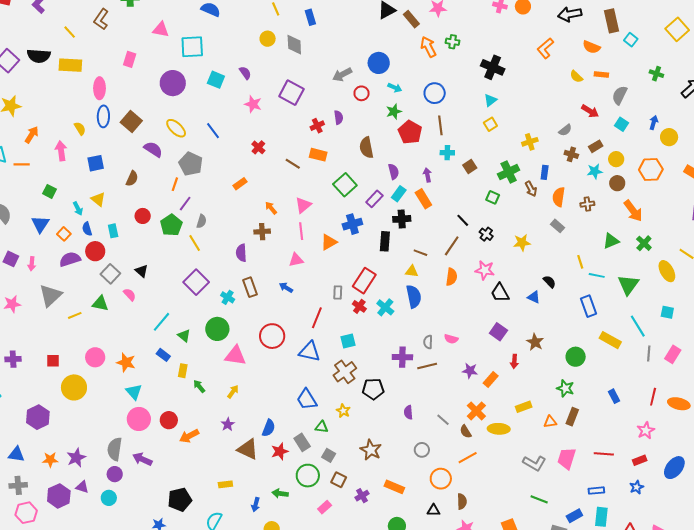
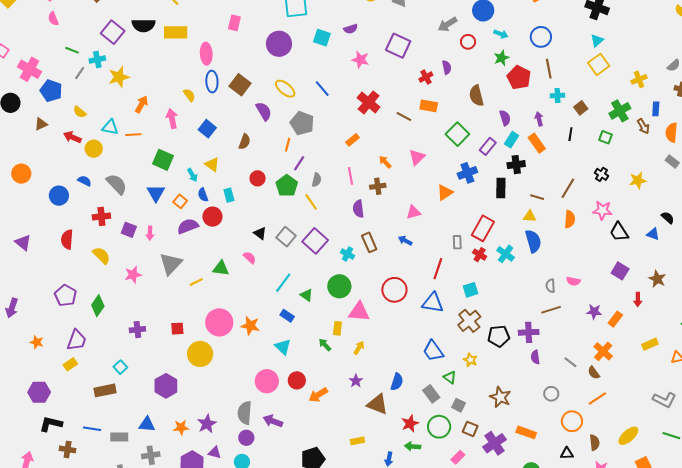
purple semicircle: (245, 73) -> (351, 29), turned 112
yellow square: (490, 124) -> (599, 64), size x1.5
red cross: (258, 147) -> (369, 102), size x1.6
purple semicircle: (153, 149) -> (264, 111), turned 30
blue square: (96, 163) -> (207, 129), turned -36
green square: (50, 191) -> (163, 160), size x1.5
black line: (463, 220) -> (570, 134), moved, turned 56
pink line: (301, 231) -> (350, 176), moved
gray square: (110, 274) -> (286, 237), moved
pink circle: (95, 357) -> (219, 322), size x1.4
purple cross: (402, 357) -> (529, 332), moved
yellow rectangle: (183, 371) -> (337, 328), moved
cyan triangle: (134, 392) -> (283, 347), moved
green triangle: (322, 427) -> (450, 377), turned 32
yellow ellipse: (499, 429) -> (628, 436), moved, turned -40
red star: (280, 451) -> (410, 423), moved
purple cross: (362, 496) -> (495, 443), size x1.6

